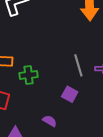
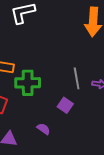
green cross: (28, 75) -> (28, 83), size x1.4

